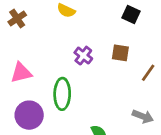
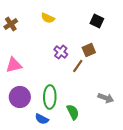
brown square: (120, 53) -> (89, 50), turned -32
brown line: (148, 73) -> (78, 66), moved
green ellipse: (62, 94) -> (50, 97), moved

